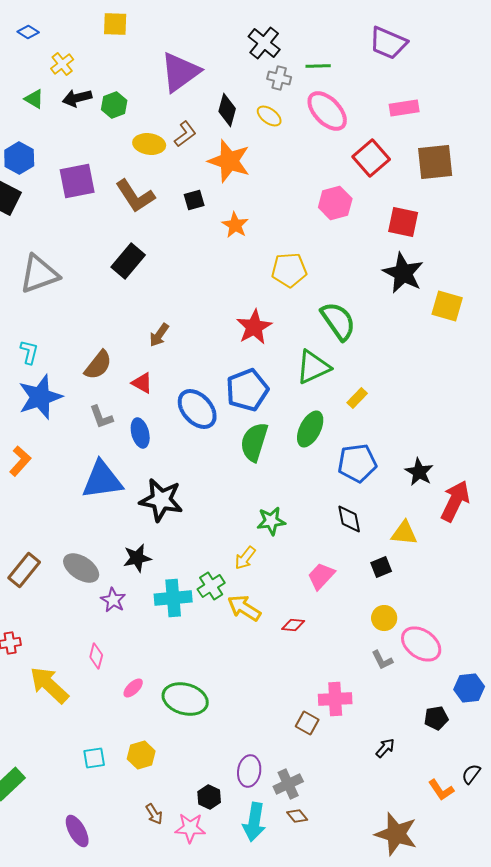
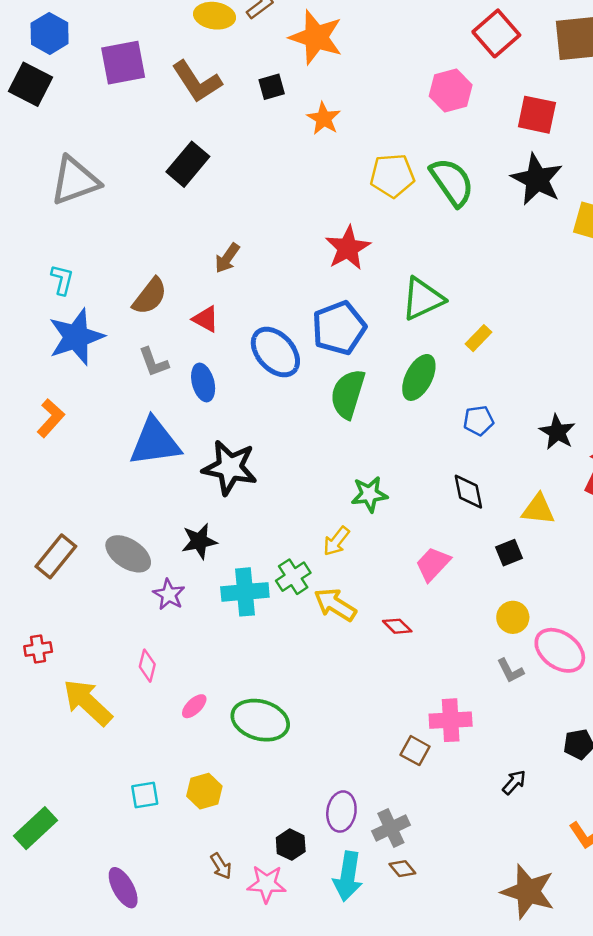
green semicircle: (338, 321) -> (452, 182), moved
blue pentagon: (357, 463) -> (479, 421), size x0.6
red diamond: (293, 625) -> (397, 626), turned 40

